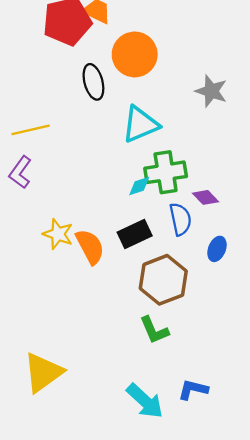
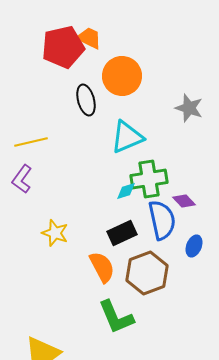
blue semicircle: (180, 219) -> (162, 220), size x1.4
orange semicircle: (90, 247) -> (102, 267), moved
green L-shape: (154, 330) -> (116, 317), moved, size x1.4

